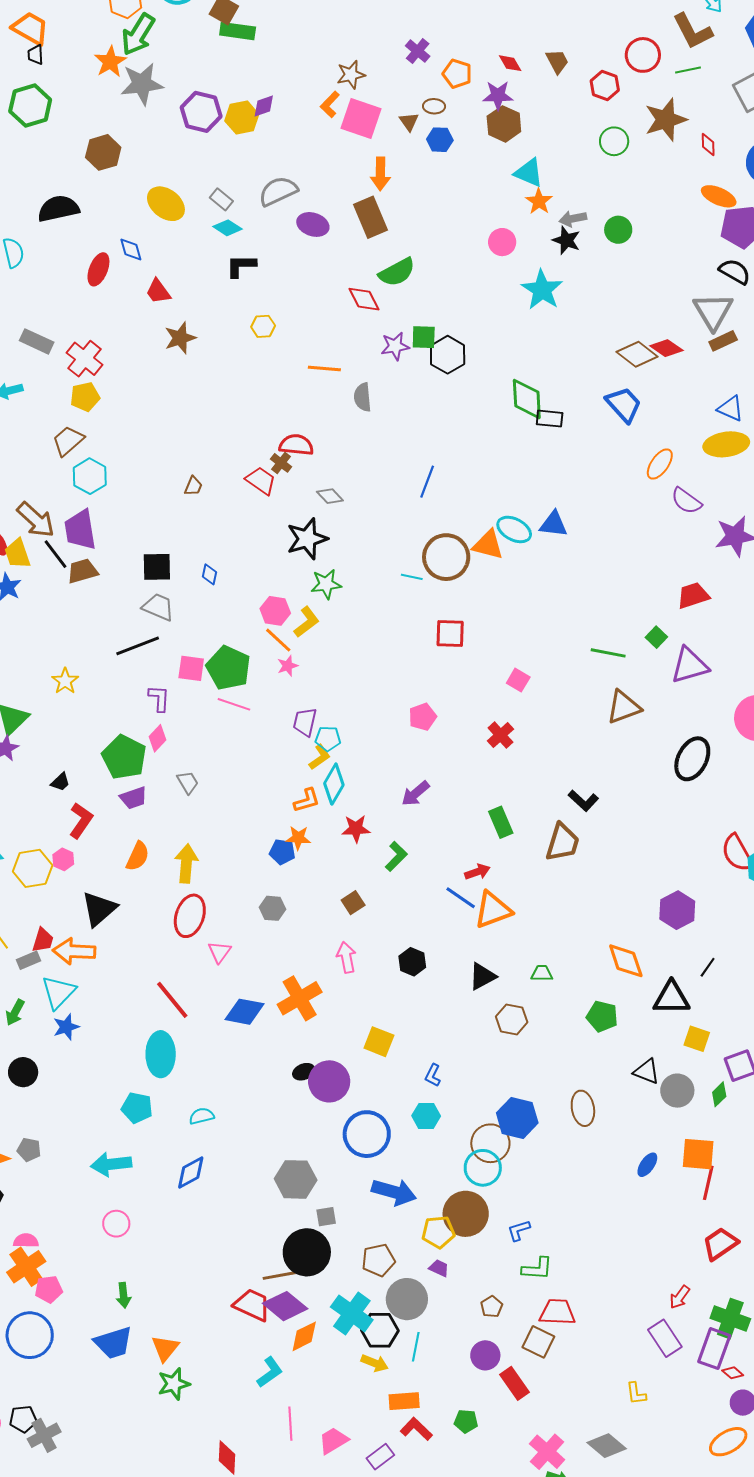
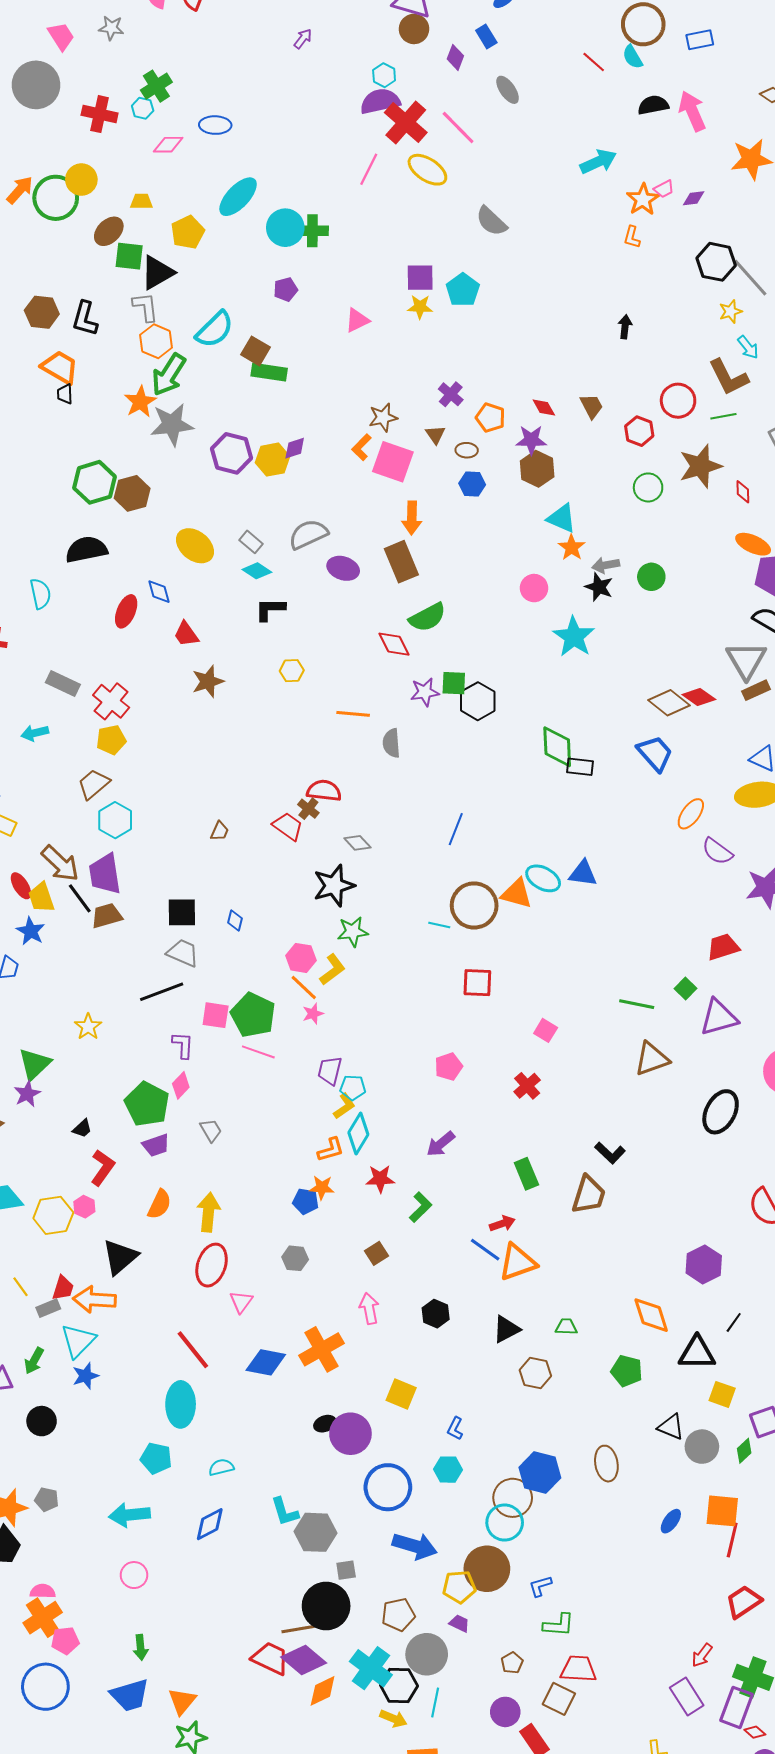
green hexagon: (30, 105) -> (95, 482), moved
brown triangle: (409, 122) -> (435, 435), moved
cyan L-shape: (270, 1372) -> (285, 1512), moved, turned 108

